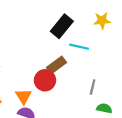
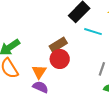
brown rectangle: (56, 65) -> (58, 45), moved

